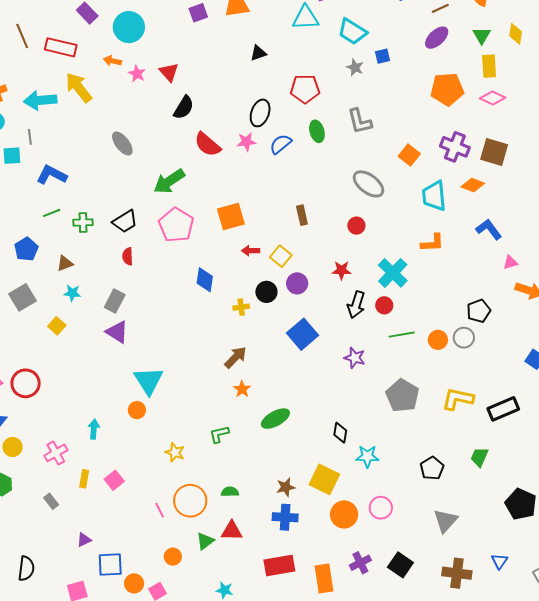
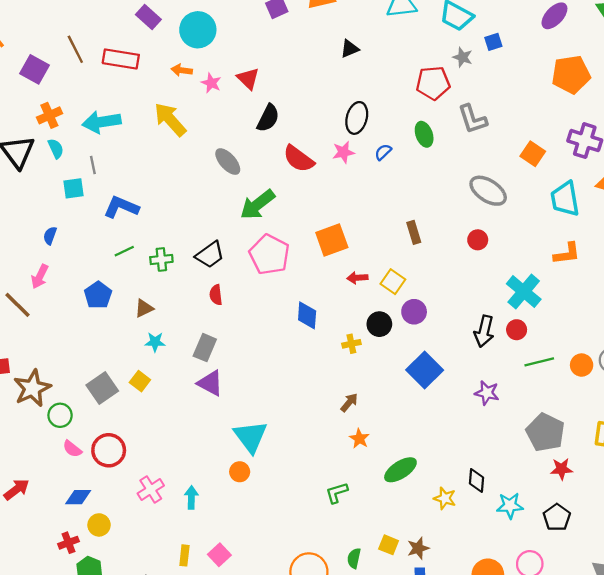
yellow arrow: (79, 87) -> (170, 119), moved
red pentagon: (305, 89) -> (433, 83), moved
gray ellipse: (122, 143) -> (228, 162), moved
blue semicircle: (281, 144) -> (383, 152), size x0.7
red star: (342, 270) -> (561, 469), moved
gray square: (22, 297) -> (102, 388), moved
brown arrow: (236, 357) -> (349, 402), size x0.7
yellow star: (175, 452) -> (445, 498), moved
pink cross: (56, 453) -> (151, 490), moved
black pentagon: (432, 468) -> (557, 517), moved
yellow square: (324, 479) -> (389, 545), moved, size x0.6
green semicircle: (230, 492) -> (354, 558), turned -72

